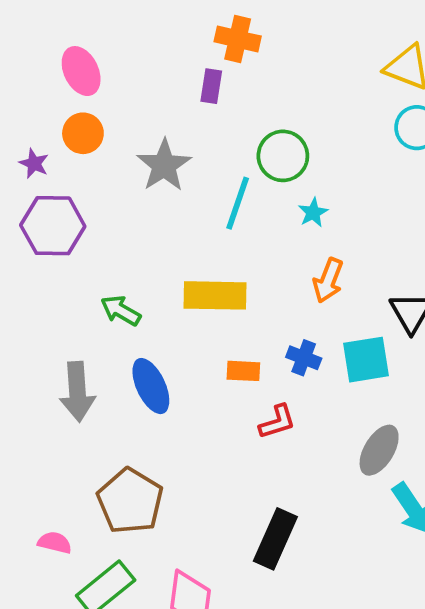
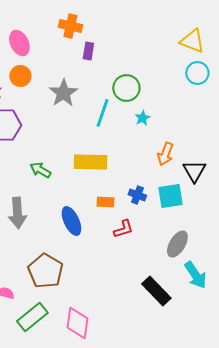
orange cross: (238, 39) -> (70, 26), moved
orange arrow: (328, 280) -> (165, 154), moved
blue ellipse: (151, 386) -> (71, 221), moved
black rectangle: (275, 539) -> (156, 291), moved, turned -68

